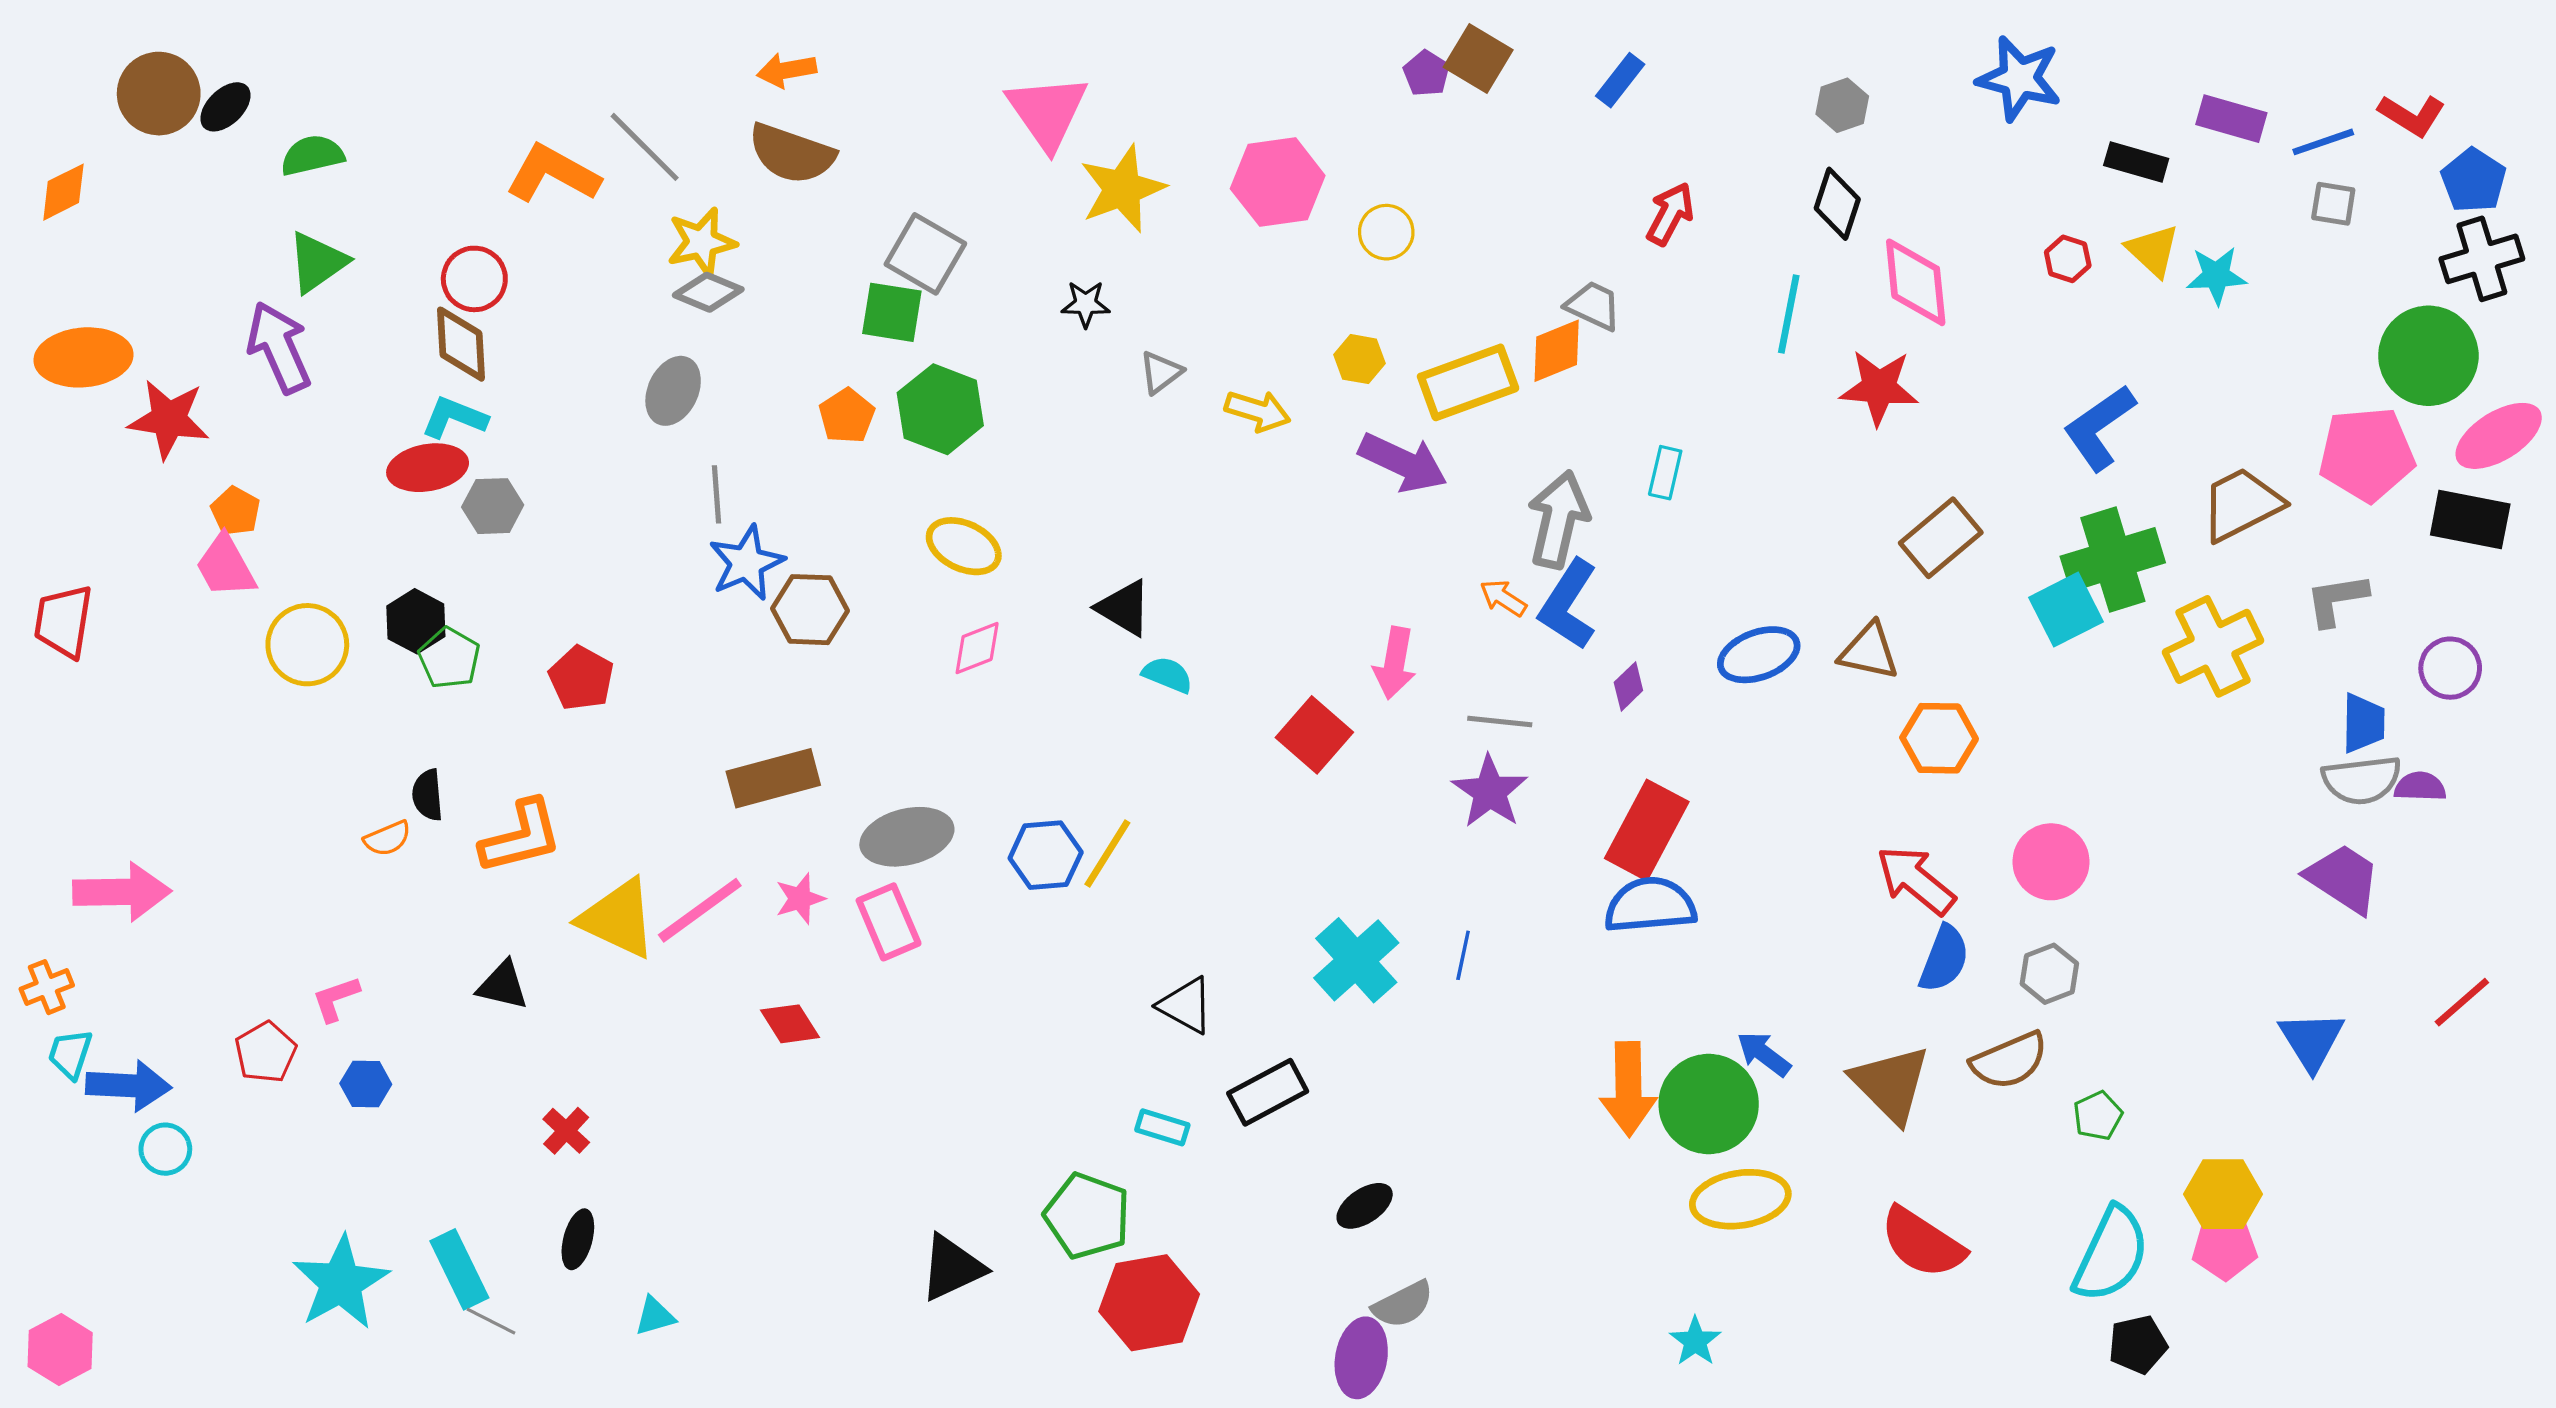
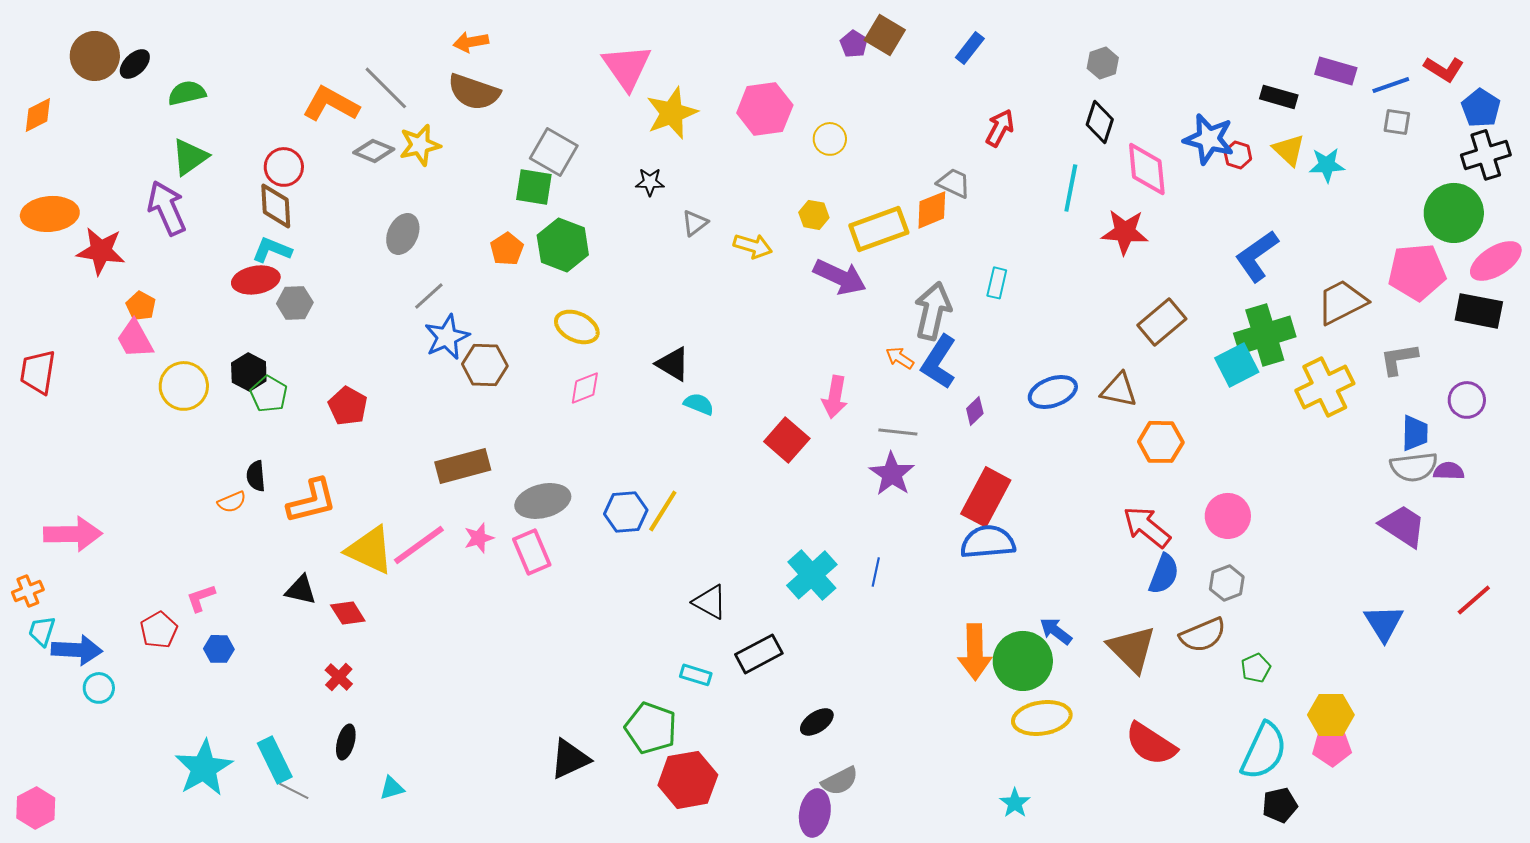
blue star: (2019, 78) -> (1209, 139), moved
gray diamond: (708, 292) -> (374, 151), moved
gray line: (717, 494) -> (429, 296), turned 52
red diamond: (790, 1024) -> (348, 613), moved

